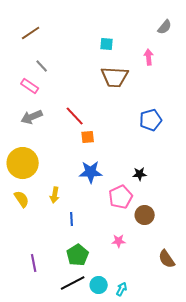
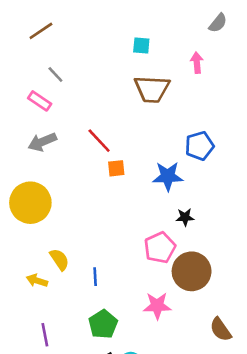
blue star: (91, 172) -> (168, 176), moved
yellow arrow: (55, 195) -> (37, 281), moved, turned 98
yellow semicircle: (22, 199) -> (59, 259), moved
brown circle: (145, 215) -> (192, 271), size x1.5
pink star: (119, 241) -> (157, 306), size x1.5

